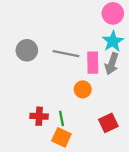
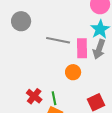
gray circle: (27, 50) -> (21, 21), moved
red cross: (39, 116) -> (34, 96), turned 35

